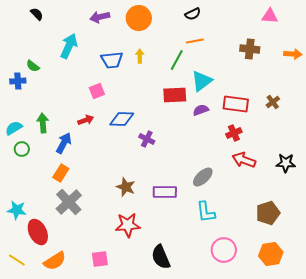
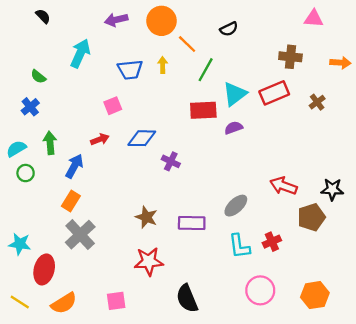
black semicircle: (193, 14) -> (229, 29), moved
orange line: (195, 41) -> (187, 44), moved, turned 54
blue cross: (18, 81) -> (30, 107), moved, turned -35
brown cross: (273, 102) -> (317, 102), moved
red rectangle: (236, 104) -> (274, 93), moved, turned -30
red cross: (234, 133) -> (272, 242), moved
brown pentagon: (268, 213) -> (311, 217), moved
red ellipse: (38, 232) -> (44, 269), turned 40

